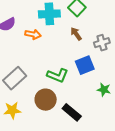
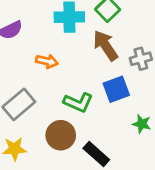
orange arrow: (33, 34) -> (47, 61), moved
brown arrow: (76, 34) -> (105, 46), size x1.6

